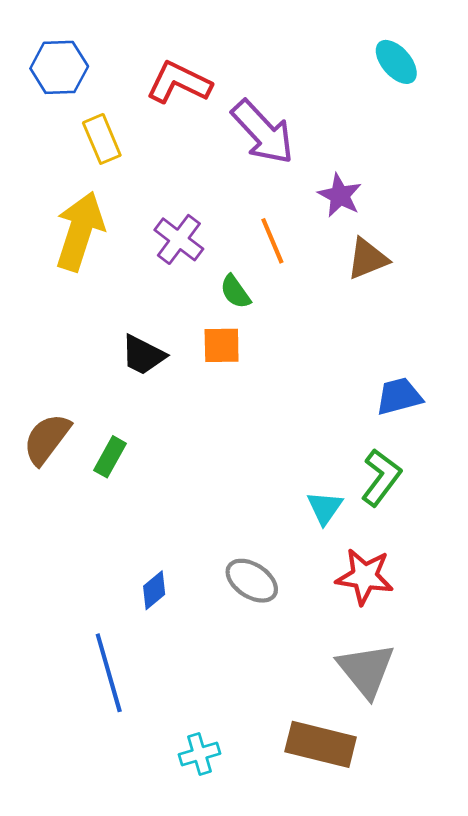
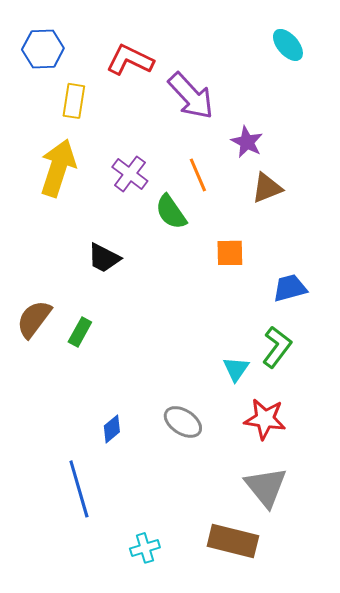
yellow rectangle: (102, 139) -> (74, 101), turned 32
green semicircle: (235, 292) -> (171, 212), size x1.4
orange square: (222, 345) -> (230, 253), moved

